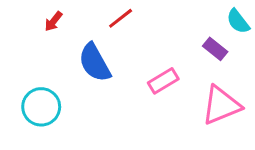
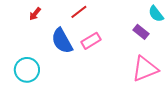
pink rectangle: (163, 81) -> (91, 41), moved

